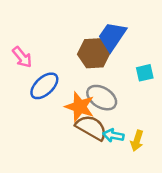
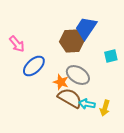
orange star: (80, 107) -> (61, 82), size x0.7

